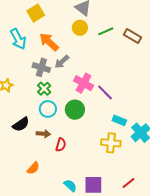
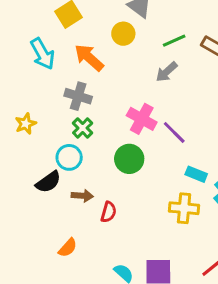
yellow circle: (80, 28) -> (123, 34), moved
gray arrow: (62, 62) -> (167, 72), moved
cyan circle: (48, 109) -> (69, 157), moved

